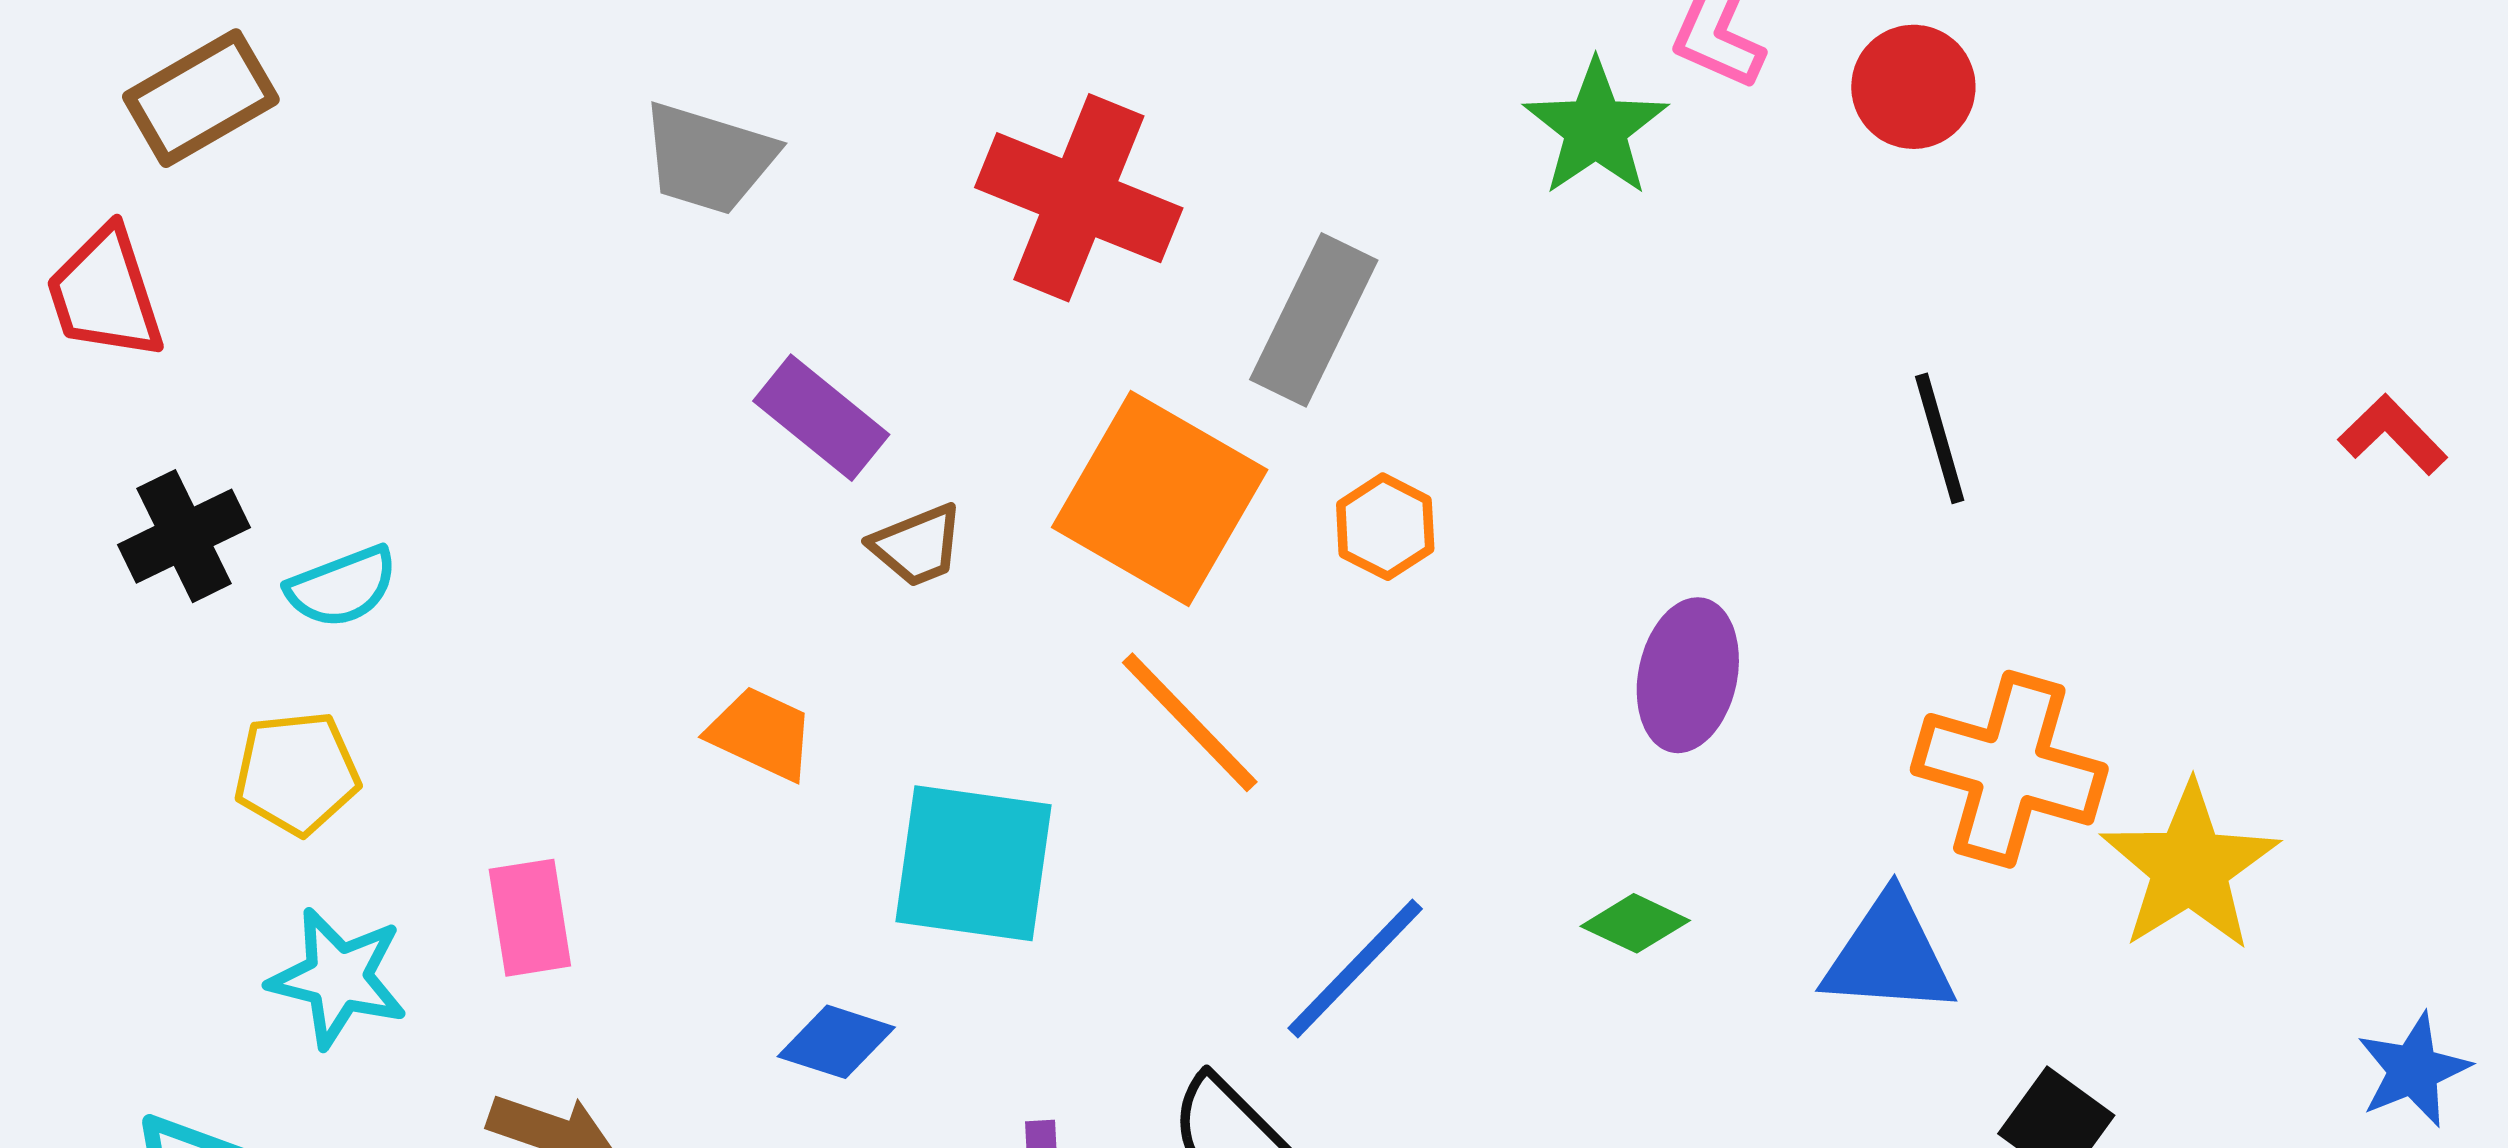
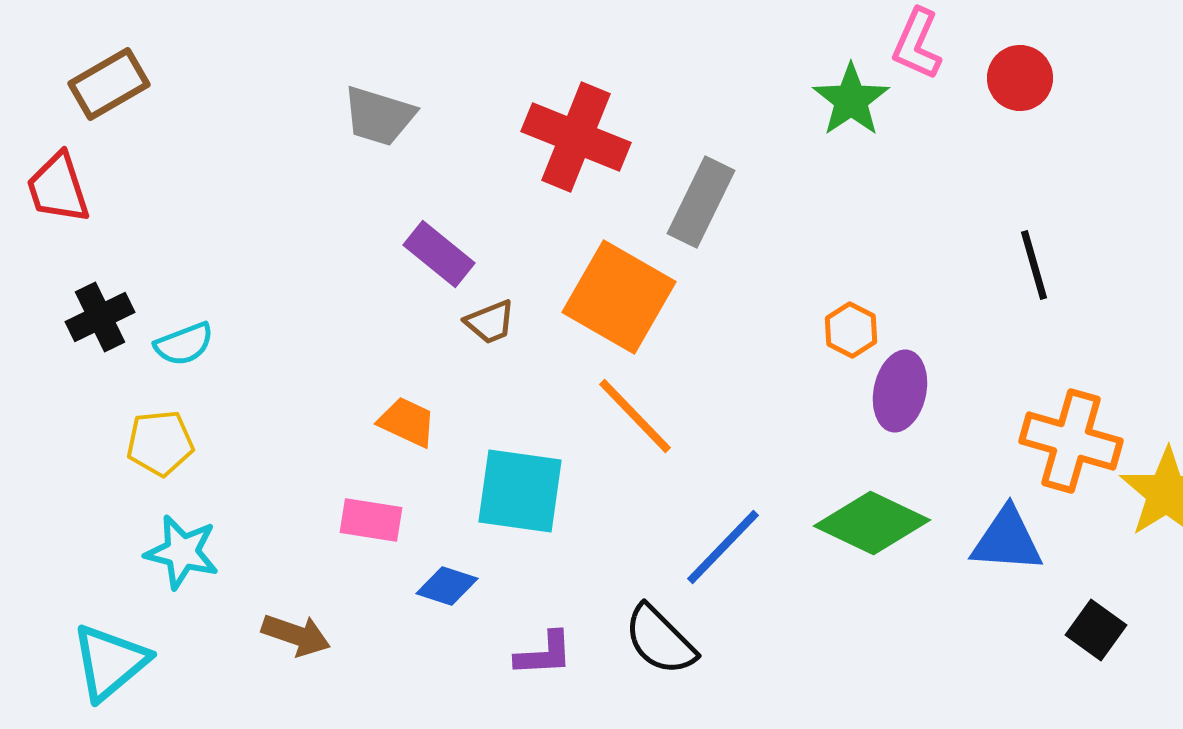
orange hexagon: (1385, 527) -> (851, 330), moved
pink rectangle: (530, 918) -> (371, 520), moved, turned -72
green diamond: (1635, 923) -> (872, 523), size x2.0

